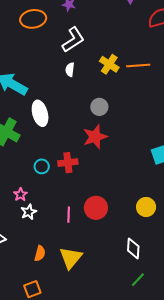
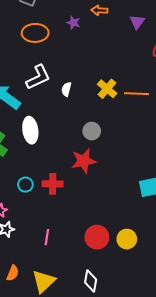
white L-shape: (73, 40) -> (38, 77), moved
red circle: (96, 208) -> (97, 237), moved
white diamond: (133, 248) -> (91, 281), moved

